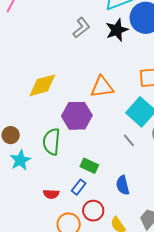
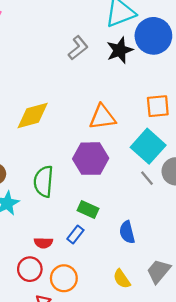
purple hexagon: (77, 116) -> (91, 159), moved
gray line: (129, 140) -> (147, 178), moved
red circle: (93, 211) -> (30, 269), moved

